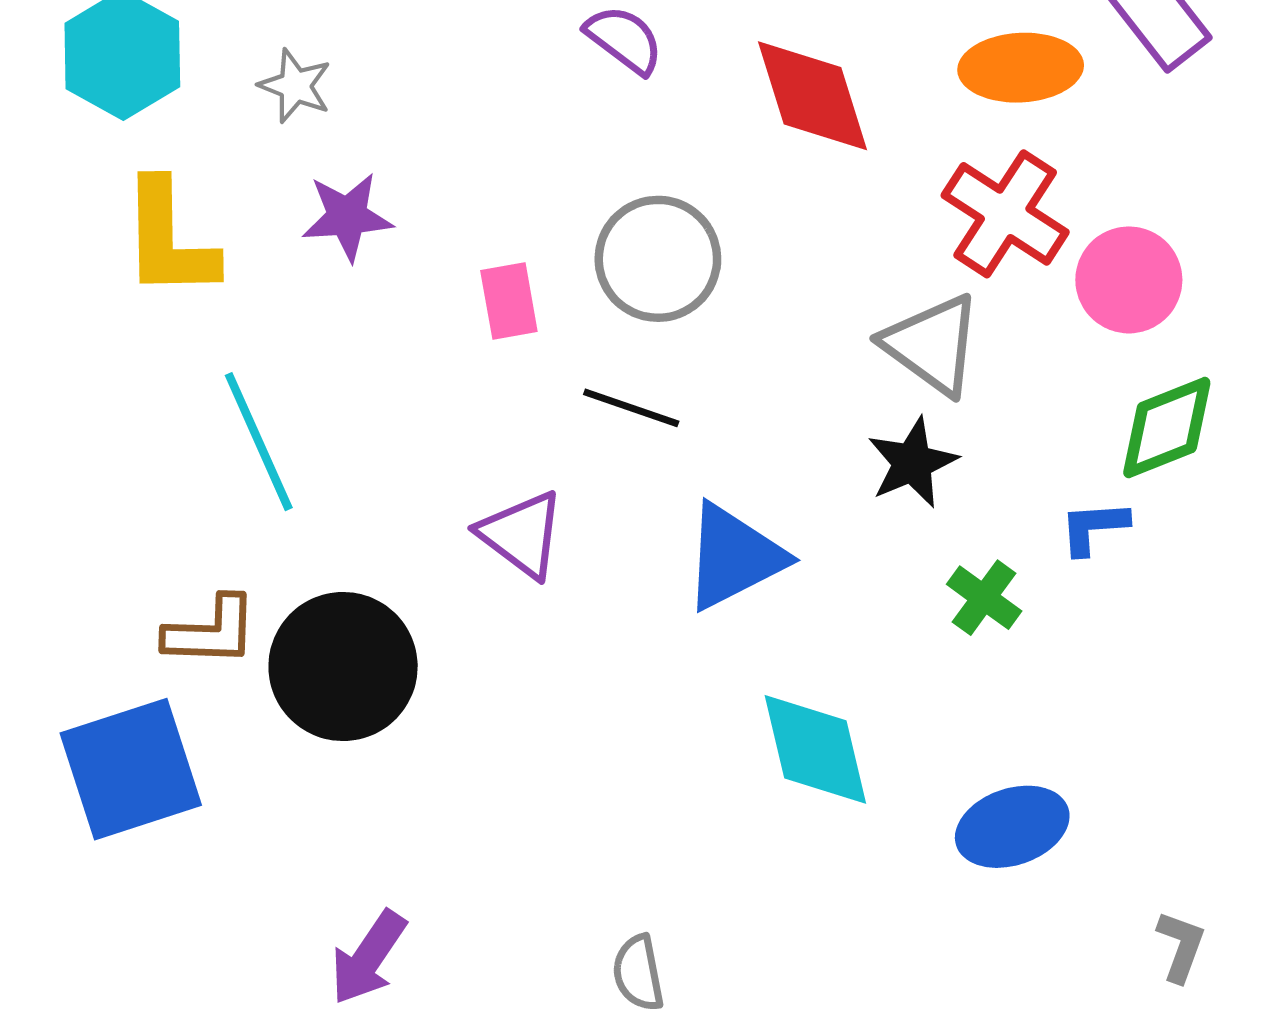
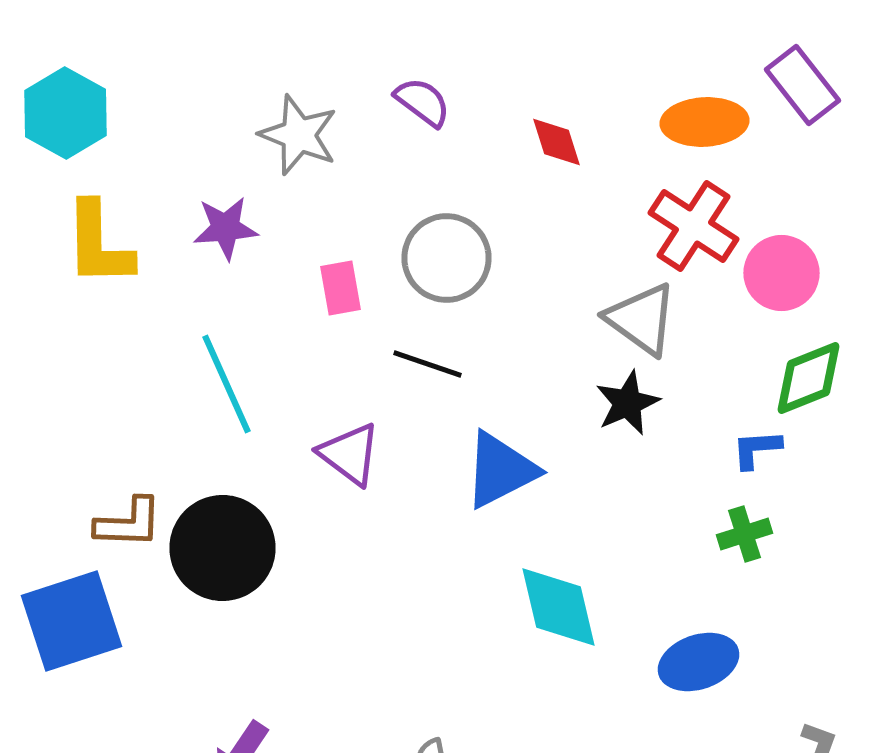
gray star: (295, 86) -> (298, 135), moved, size x1.5
red diamond: (813, 96) -> (556, 142), size x0.6
cyan line: (259, 442) -> (226, 384), moved
green cross: (984, 598) -> (744, 534), moved, turned 36

